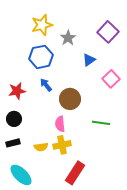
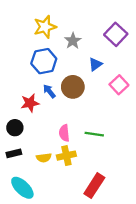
red star: (17, 91) -> (30, 103), moved
brown circle: (70, 99) -> (73, 87), moved
green line: (101, 123) -> (94, 134), moved
red rectangle: (75, 173) -> (94, 186), moved

